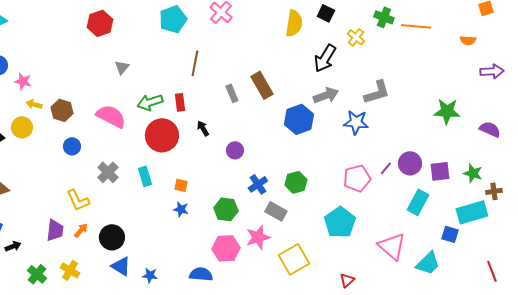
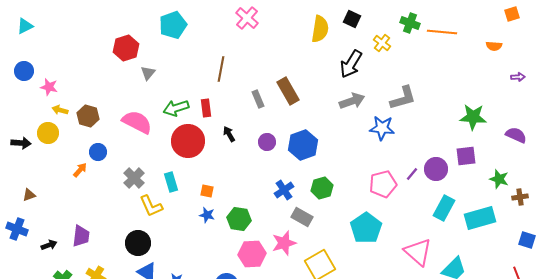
cyan pentagon: (173, 19) -> (173, 25), moved
red hexagon: (100, 23) -> (126, 48), moved
purple arrow: (492, 71) -> (518, 77), size x0.6
blue hexagon: (299, 119) -> (303, 145), moved
purple circle: (235, 150) -> (267, 142), moved
purple square: (440, 171) -> (466, 156), moved
yellow L-shape: (78, 200) -> (151, 206), moved
green hexagon: (226, 209) -> (239, 219), moved
cyan rectangle: (472, 212) -> (480, 218), moved
orange arrow: (81, 230) -> (80, 170), moved
blue square: (450, 234) -> (527, 240), moved
black arrow: (13, 246) -> (49, 245), moved

